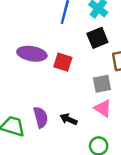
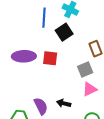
black square: (97, 38) -> (64, 32), moved
pink triangle: (103, 108) -> (90, 89), turned -49

